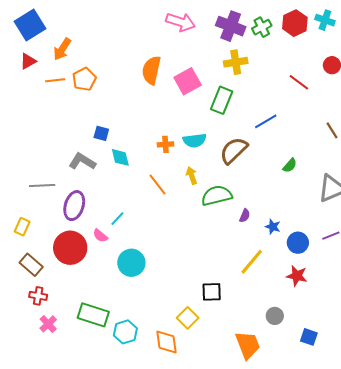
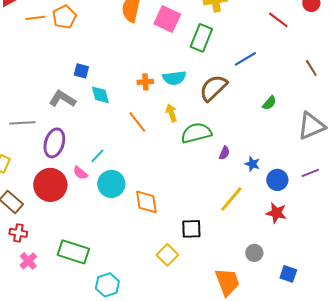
pink square: (188, 81) -> (167, 19), turned -36
cyan circle: (131, 263) -> (111, 184), moved
cyan hexagon: (125, 332) -> (107, 285), moved
orange diamond: (166, 342) -> (146, 202), moved

